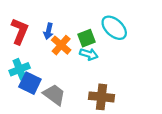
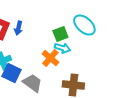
blue arrow: (48, 31) -> (18, 28), moved
orange cross: (61, 45) -> (50, 58), moved

